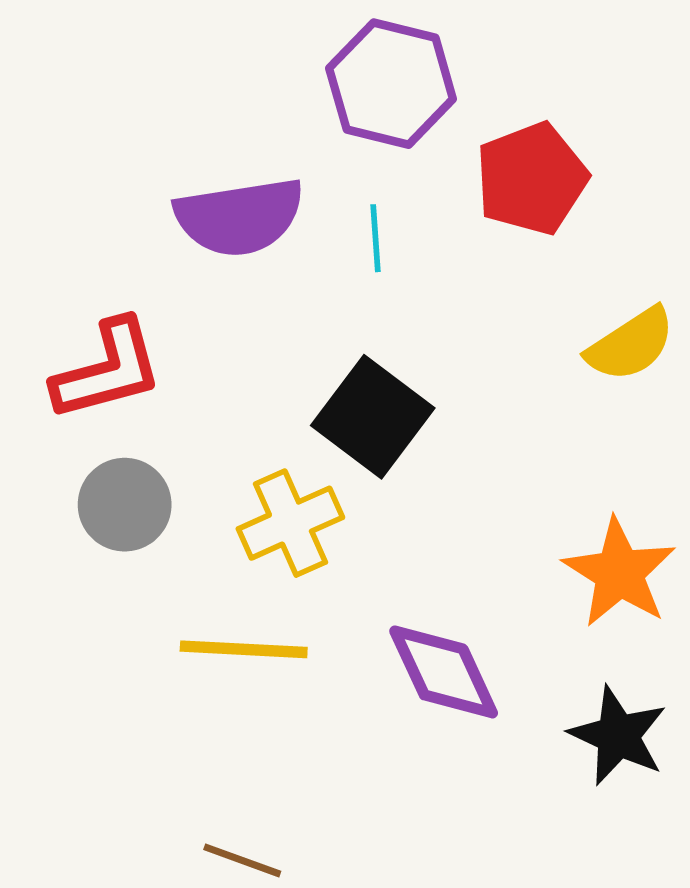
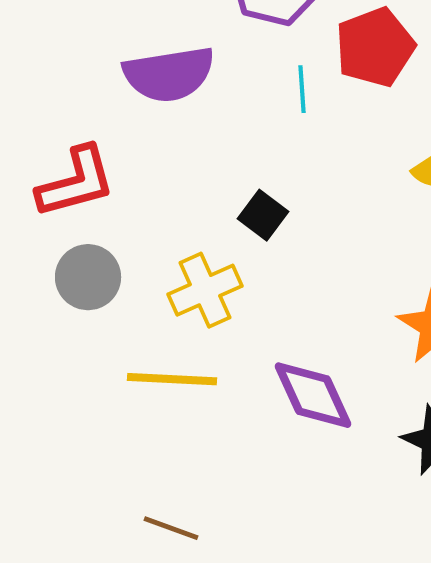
cyan line: (376, 238) -> (302, 89), moved
black square: (373, 417) -> (263, 215), size x0.6

